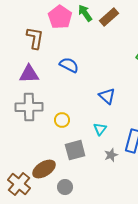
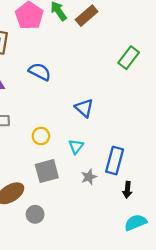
yellow circle: (62, 120) -> (41, 136), moved

